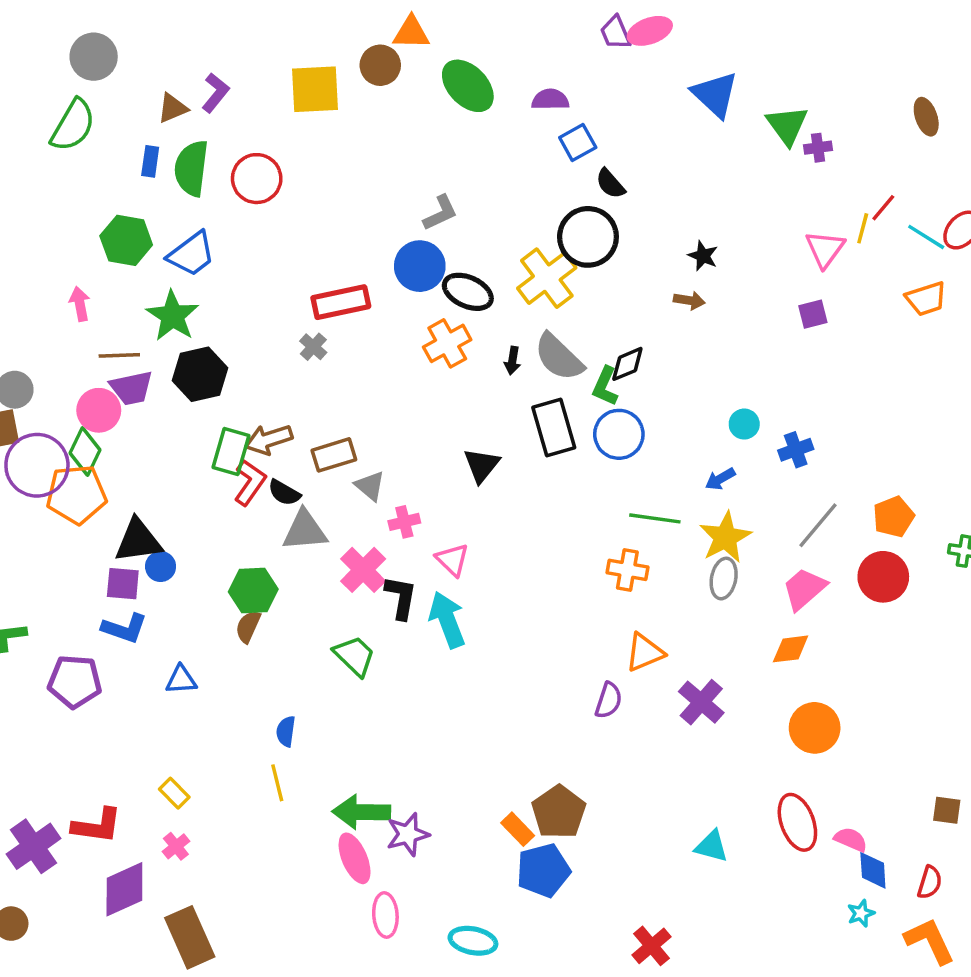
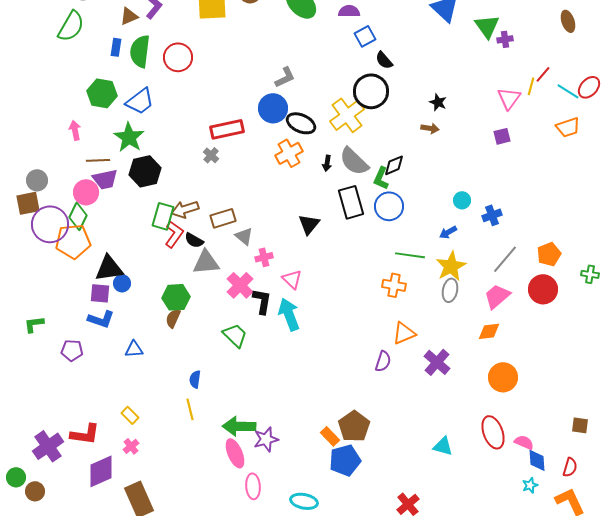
purple pentagon: (75, 682) -> (72, 350), size x0.7

